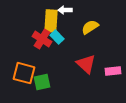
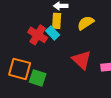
yellow rectangle: (51, 21) -> (57, 21), moved, size x0.7
green square: (42, 82) -> (38, 78), turned 30

